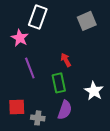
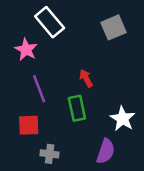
white rectangle: (38, 17) -> (50, 22), turned -60
red square: (17, 107) -> (29, 125), moved
purple semicircle: (65, 110) -> (106, 151), moved

